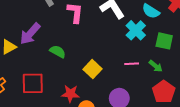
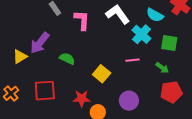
pink line: (132, 64) -> (133, 60), moved
red pentagon: (164, 92) -> (171, 92), turned 30

